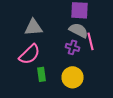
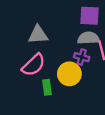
gray semicircle: (78, 30) -> (88, 38), turned -30
yellow circle: (72, 77) -> (69, 74), moved

